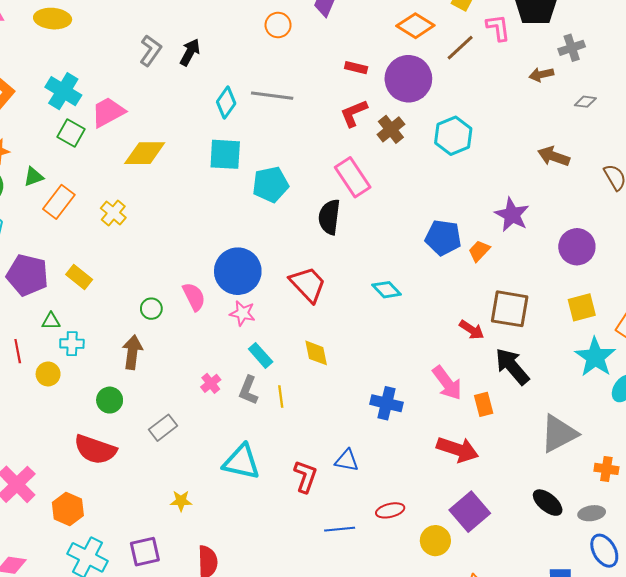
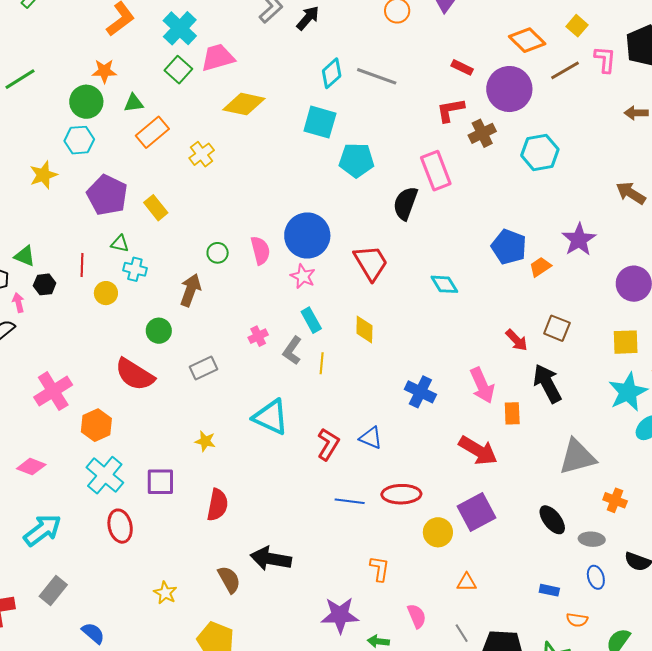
brown square: (510, 309) -> (557, 328), size x0.7
red ellipse: (390, 510) -> (401, 494), size x1.4
blue ellipse: (604, 551) -> (596, 577), size x0.7

